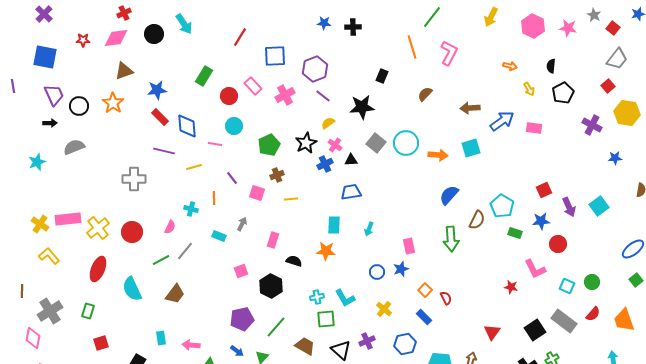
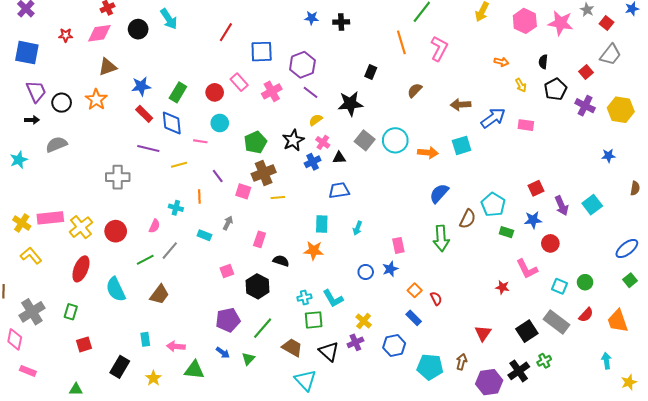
pink star: (568, 28) -> (561, 23), size x1.4
green rectangle: (204, 76) -> (178, 92), moved
red square: (608, 86) -> (586, 72), moved
purple cross: (592, 125) -> (585, 106), moved
brown cross: (277, 175) -> (264, 173), size x1.6
yellow cross: (384, 309) -> (364, 321), moved

